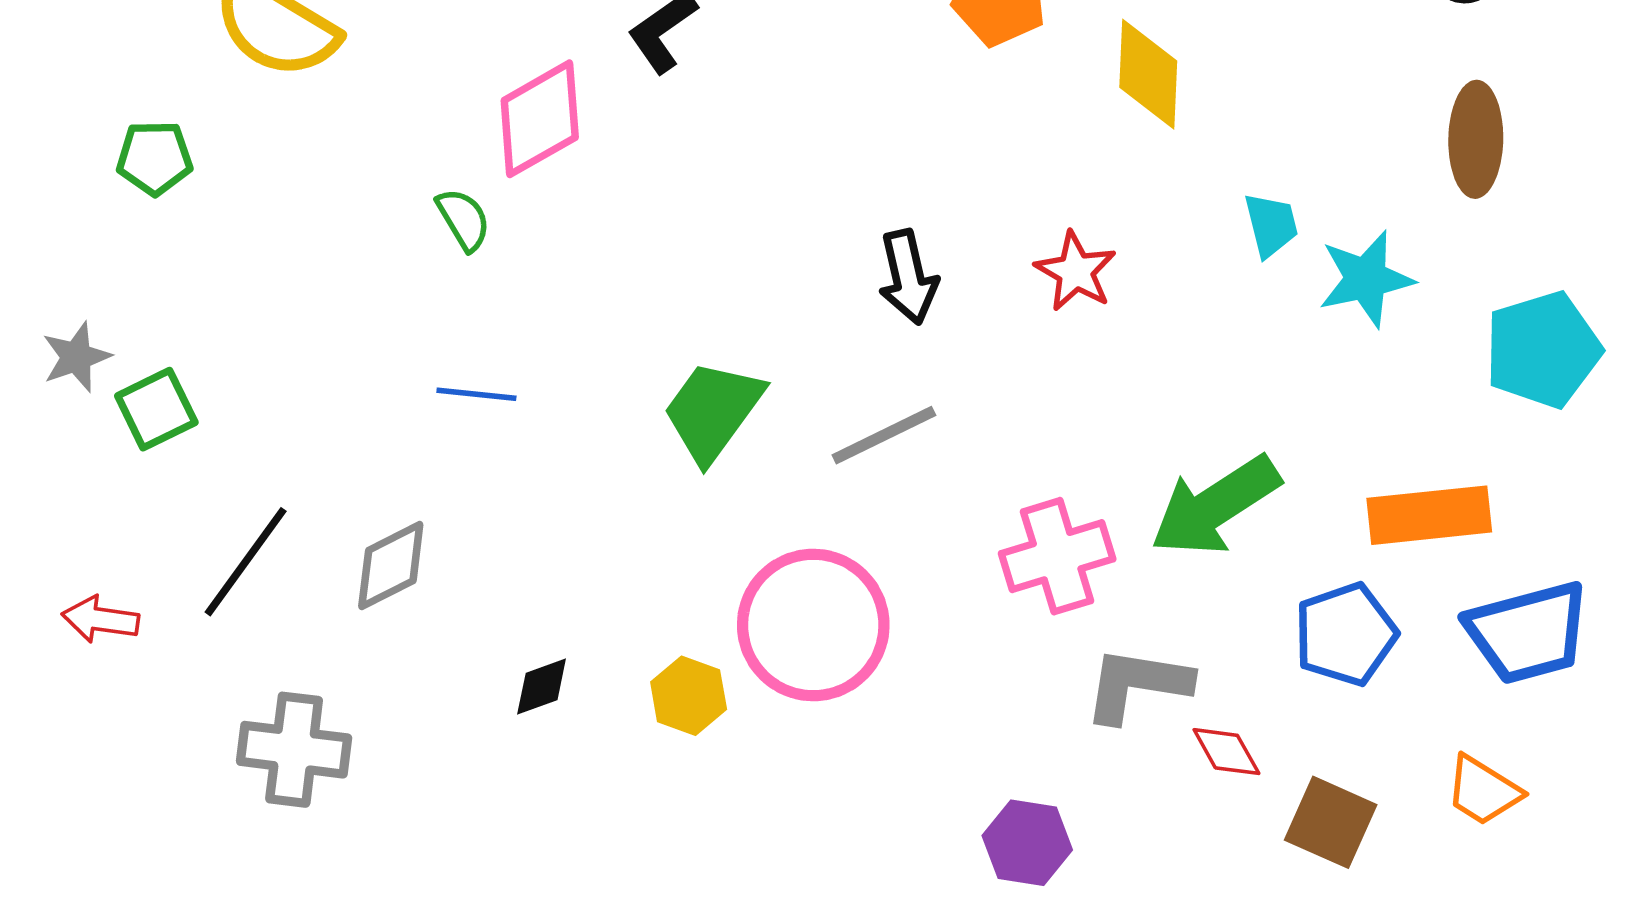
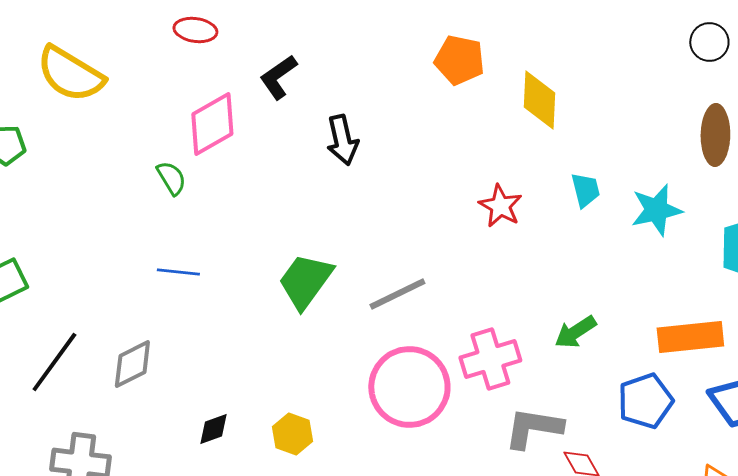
cyan trapezoid: (1271, 225) -> (585, 190), moved
black arrow: (908, 277) -> (342, 140), moved
green arrow: (1215, 506) -> (575, 332), size x0.6
pink circle: (813, 625) -> (409, 387), moved

